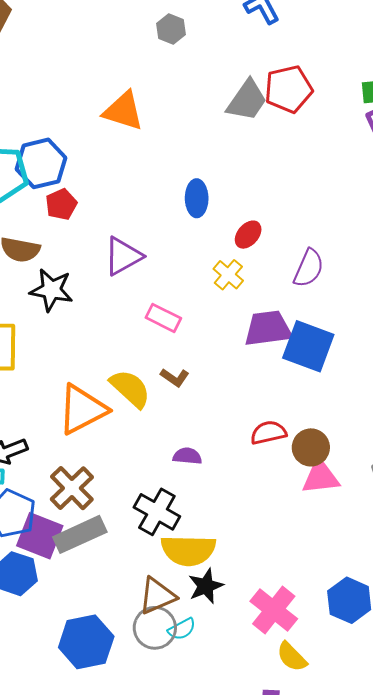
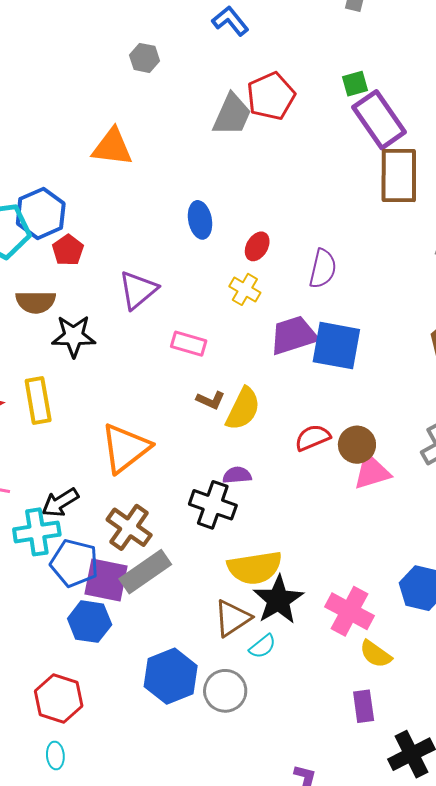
yellow semicircle: (130, 389) -> (243, 409), moved, turned 84
black cross: (157, 512) -> (213, 505), moved
black star: (206, 586) -> (278, 600), size x1.4
gray circle: (155, 628) -> (225, 691), moved

